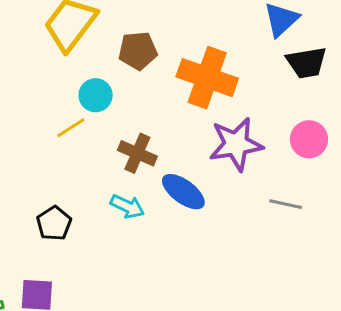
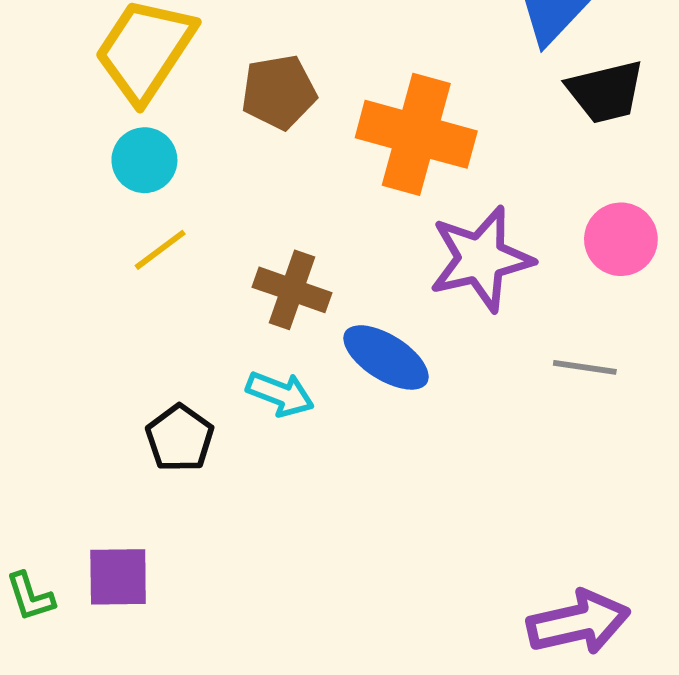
cyan circle: (96, 95) -> (144, 160), moved
black pentagon: (54, 223) -> (180, 438), moved

